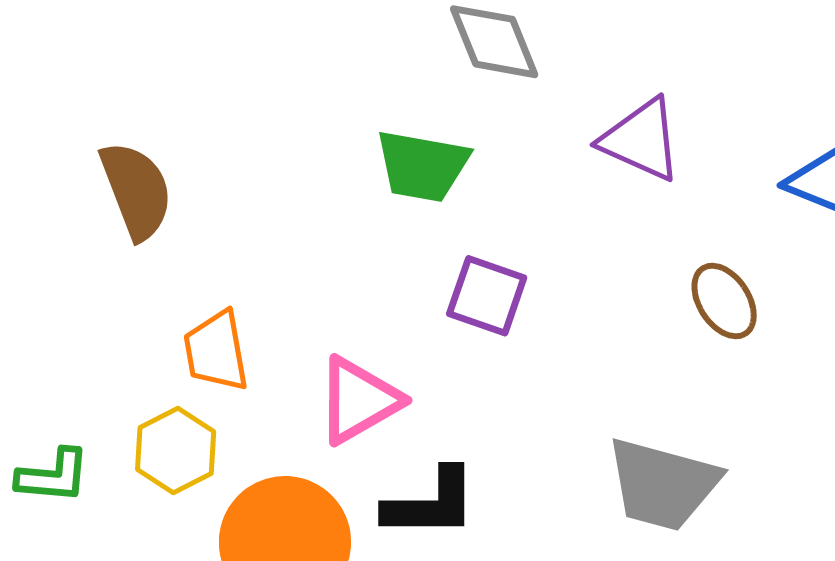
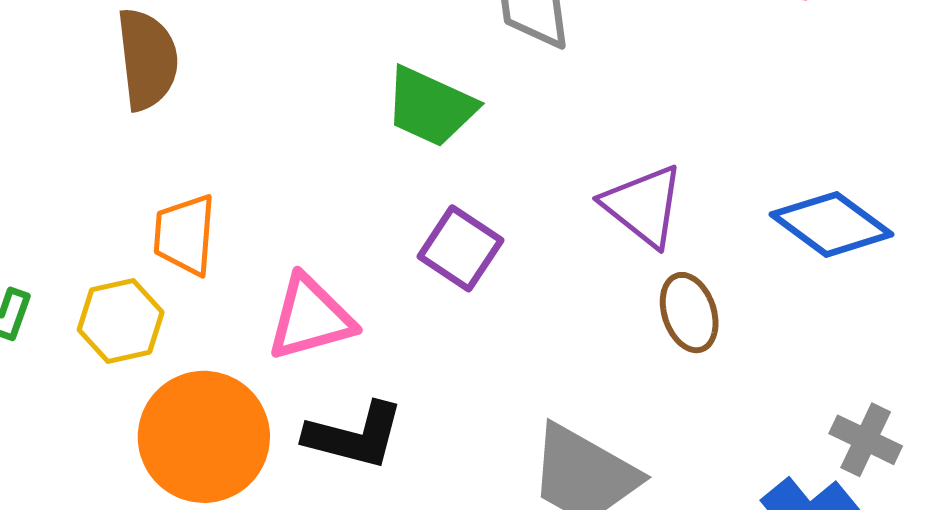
purple triangle: (641, 140) -> (643, 206), moved

